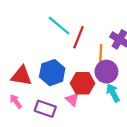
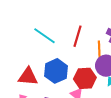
cyan line: (59, 26) -> (45, 36), moved

